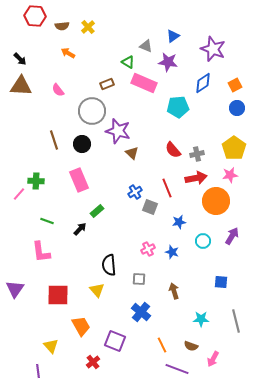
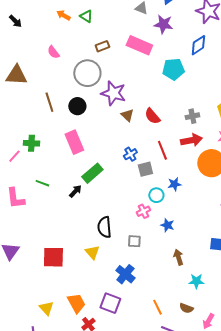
green triangle: (128, 62) -> (86, 16), moved
brown triangle: (21, 86) -> (16, 75), moved
red semicircle: (173, 150) -> (152, 116), moved
gray square: (150, 207) -> (145, 169), turned -35
green rectangle: (97, 211) -> (92, 173), size x1.5
cyan circle: (203, 241) -> (156, 195), moved
pink L-shape: (41, 252) -> (15, 198), moved
blue star: (172, 252) -> (167, 225), moved
brown arrow: (174, 291) -> (178, 257), moved
blue cross: (141, 312) -> (125, 274), moved
orange trapezoid: (81, 326) -> (76, 303), moved

